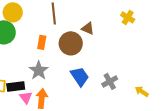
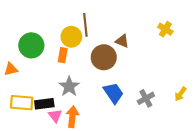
yellow circle: (13, 12) -> (71, 37), moved
orange rectangle: (42, 42) -> (63, 55), moved
yellow arrow: (142, 91) -> (180, 94), moved, turned -88

